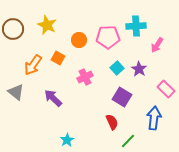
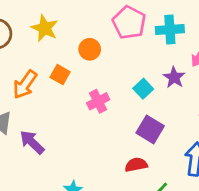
pink pentagon: (108, 37) -> (129, 23), moved, turned 30
purple star: (139, 69) -> (174, 77), moved
purple arrow: (53, 98) -> (32, 142), moved
red semicircle: (112, 122) -> (136, 165), turned -77

